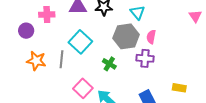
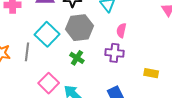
gray hexagon: (126, 36) -> (79, 28), moved
yellow rectangle: (179, 88) -> (151, 73), moved

